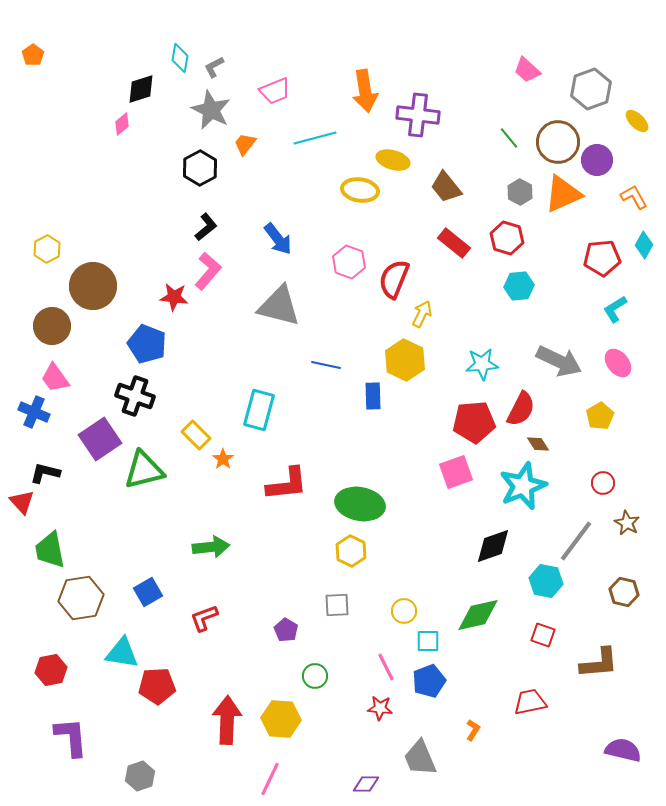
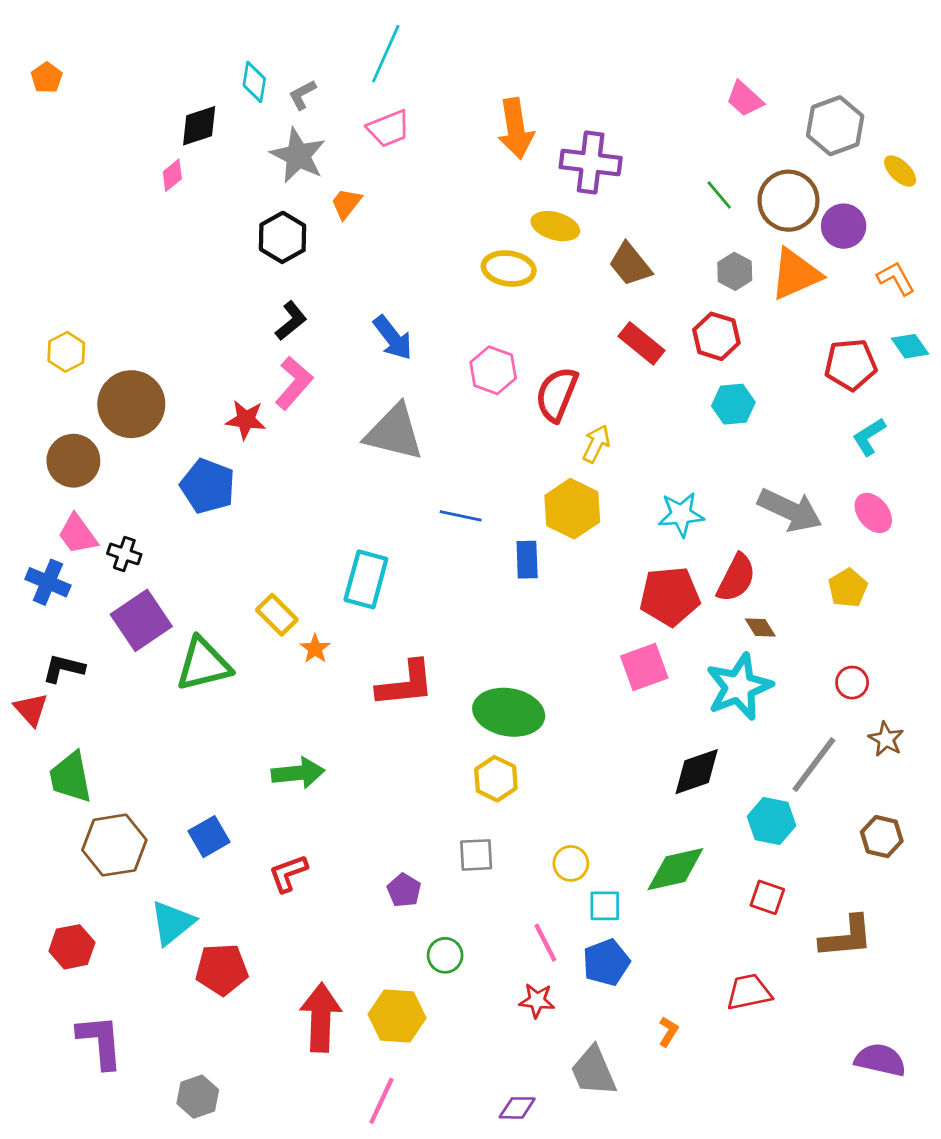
cyan line: (315, 138) -> (386, 54), moved, turned -51
cyan diamond: (644, 245) -> (910, 346), turned -64
black cross: (135, 396) -> (124, 554), moved, size x0.6
cyan triangle: (122, 653) -> (172, 923), turned -48

